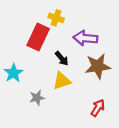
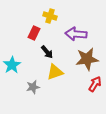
red rectangle: (38, 37) -> (34, 33), size x0.6
black arrow: (62, 58) -> (47, 52), moved
red arrow: (98, 108) -> (95, 84), moved

